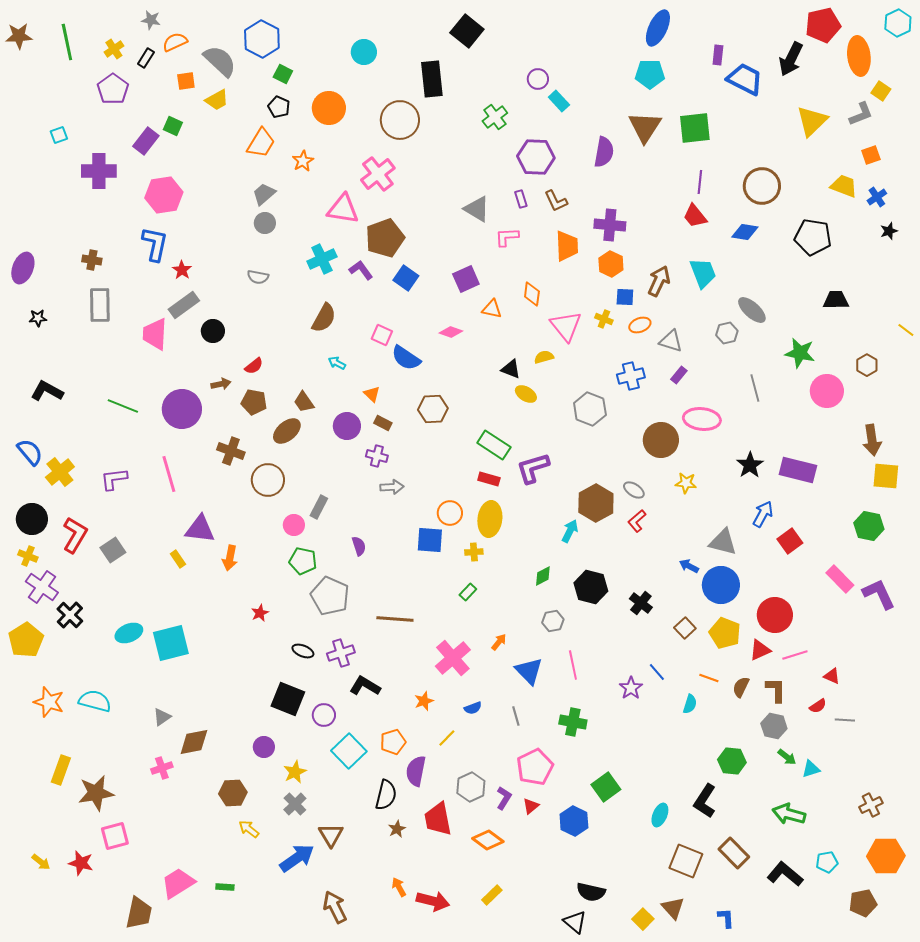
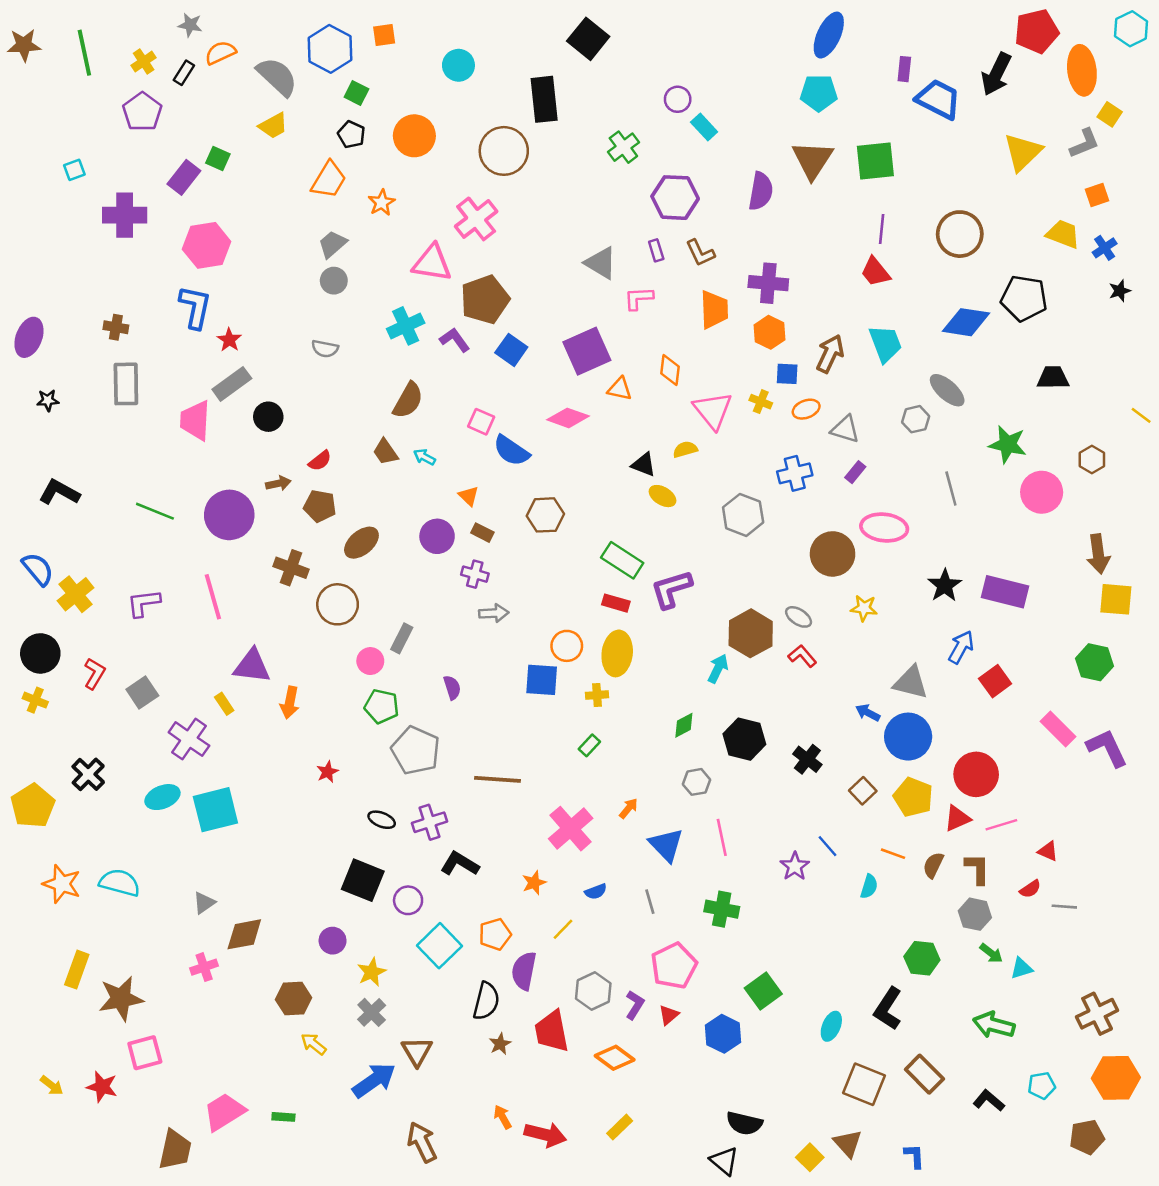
orange square: (186, 81) -> (384, 35), moved
blue diamond: (745, 232) -> (966, 322), moved, size x1.4
purple square: (466, 279) -> (587, 351), size x1.4
pink diamond: (451, 332) -> (568, 418), size x1.4
brown trapezoid: (304, 402) -> (385, 452), moved
red L-shape: (637, 521) -> (802, 656), turned 90
red L-shape: (75, 535) -> (94, 674), size x0.7
purple cross: (42, 587) -> (189, 739), moved
brown cross: (871, 805) -> (1097, 1014), size x1.4
black L-shape: (785, 874) -> (989, 1101), size x0.7

